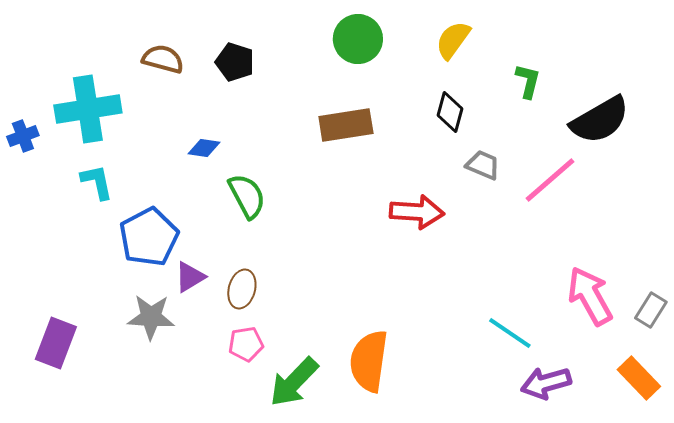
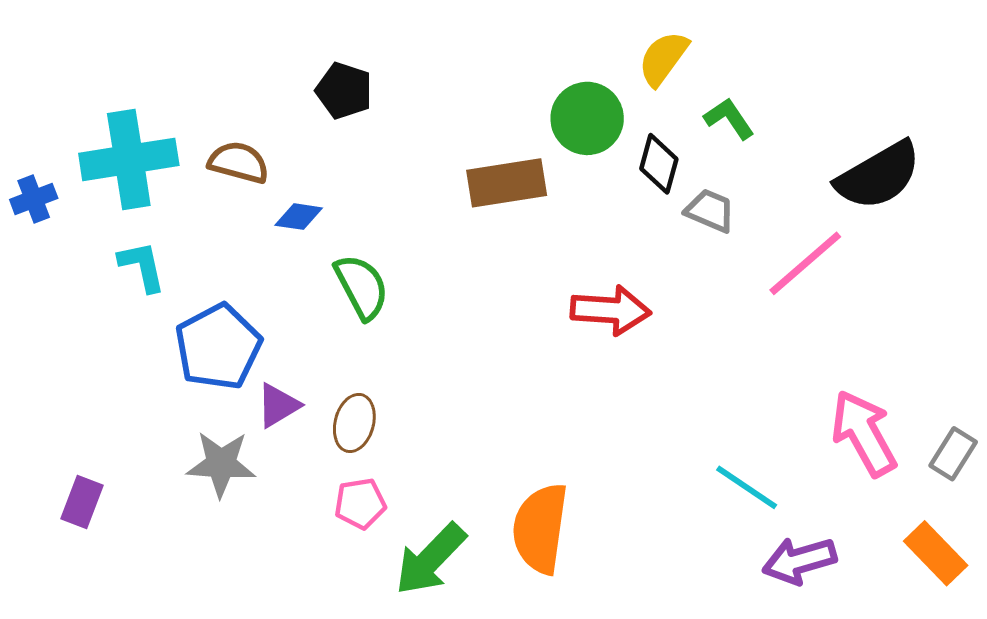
green circle: (358, 39) -> (587, 118), moved
brown semicircle: (163, 59) -> (239, 162), moved
green L-shape: (528, 81) -> (729, 118), moved, turned -48
gray trapezoid: (483, 165) -> (710, 211), moved
purple rectangle: (56, 343) -> (82, 502), size x0.7

